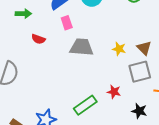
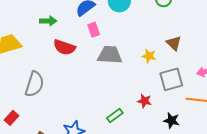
red semicircle: (38, 39) -> (64, 47), size x1.5
brown triangle: (144, 48) -> (174, 43), moved
green rectangle: (85, 105) -> (115, 116), size x0.7

